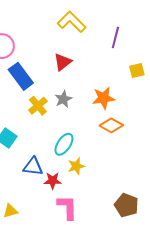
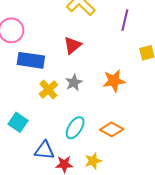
blue rectangle: (21, 76) -> (31, 60), turned -44
orange diamond: (111, 125) -> (112, 129), moved
yellow star: (76, 166) -> (93, 161), moved

